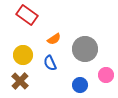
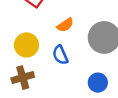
brown cross: (20, 81) -> (23, 78), turned 30

